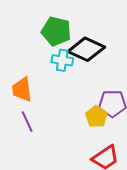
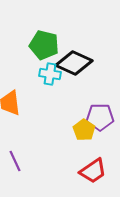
purple line: (27, 122) -> (15, 161), moved

